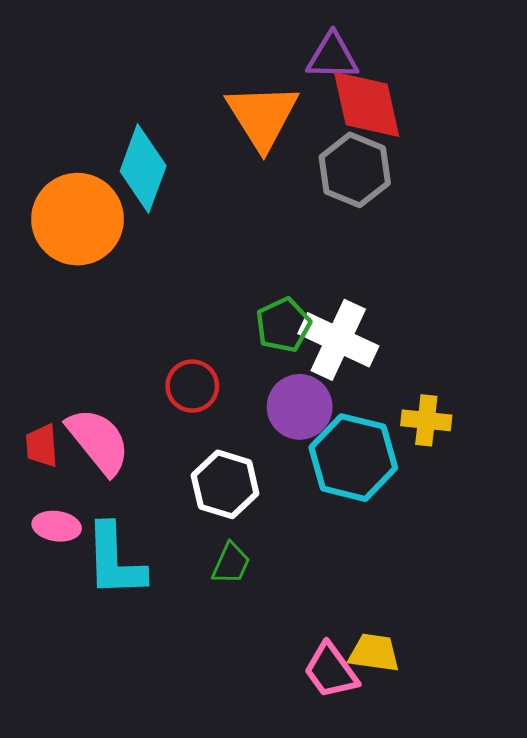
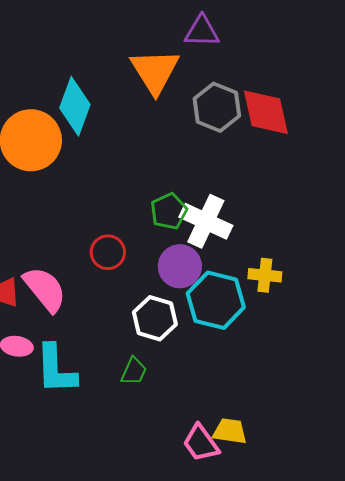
red diamond: (367, 104) -> (266, 112), moved
white hexagon: (225, 484) -> (155, 318), moved

